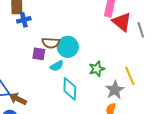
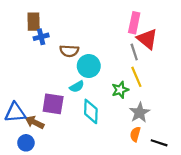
gray line: (141, 30) -> (134, 52), moved
brown semicircle: (51, 43) -> (69, 51), moved
purple square: (39, 54) -> (53, 104), moved, size x1.5
yellow line: (130, 76) -> (136, 77), moved

